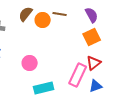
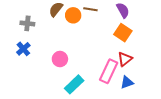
orange square: (92, 37) -> (123, 33), turned -30
cyan rectangle: (44, 88) -> (74, 84), turned -30

